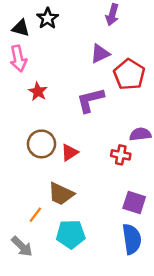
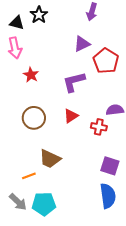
red triangle: (70, 152) -> (71, 116), moved
orange line: (35, 215) -> (29, 176), turned 32
cyan pentagon: (71, 234) -> (44, 204), moved

